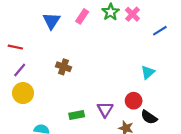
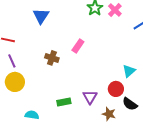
pink rectangle: (82, 16) -> (78, 46), moved
purple line: (20, 70) -> (12, 61), turned -64
cyan triangle: (148, 72) -> (129, 71), moved

